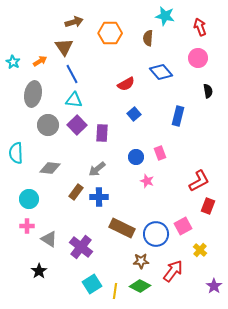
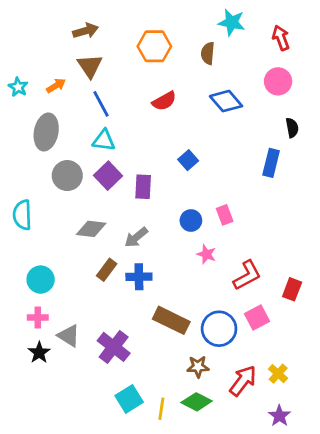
brown arrow: (74, 22) -> (86, 31), moved
red semicircle: (126, 84) -> (164, 101), moved
blue rectangle: (178, 116) -> (271, 163), moved
gray diamond: (50, 168) -> (91, 229), moved
red L-shape: (199, 181) -> (247, 275), moved
yellow cross: (200, 250) -> (278, 374), moved
black star: (39, 271) -> (39, 353), moved
purple star: (214, 286) -> (279, 416), moved

